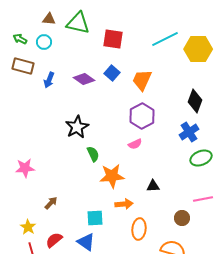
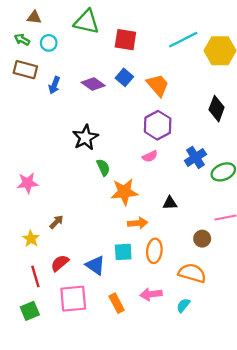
brown triangle: (49, 19) -> (34, 17), moved
orange trapezoid: (142, 80) -> (158, 85), turned 115
blue cross: (189, 132) -> (195, 157), moved
cyan square: (95, 218) -> (123, 252), moved
yellow star: (28, 227) -> (31, 239), moved

